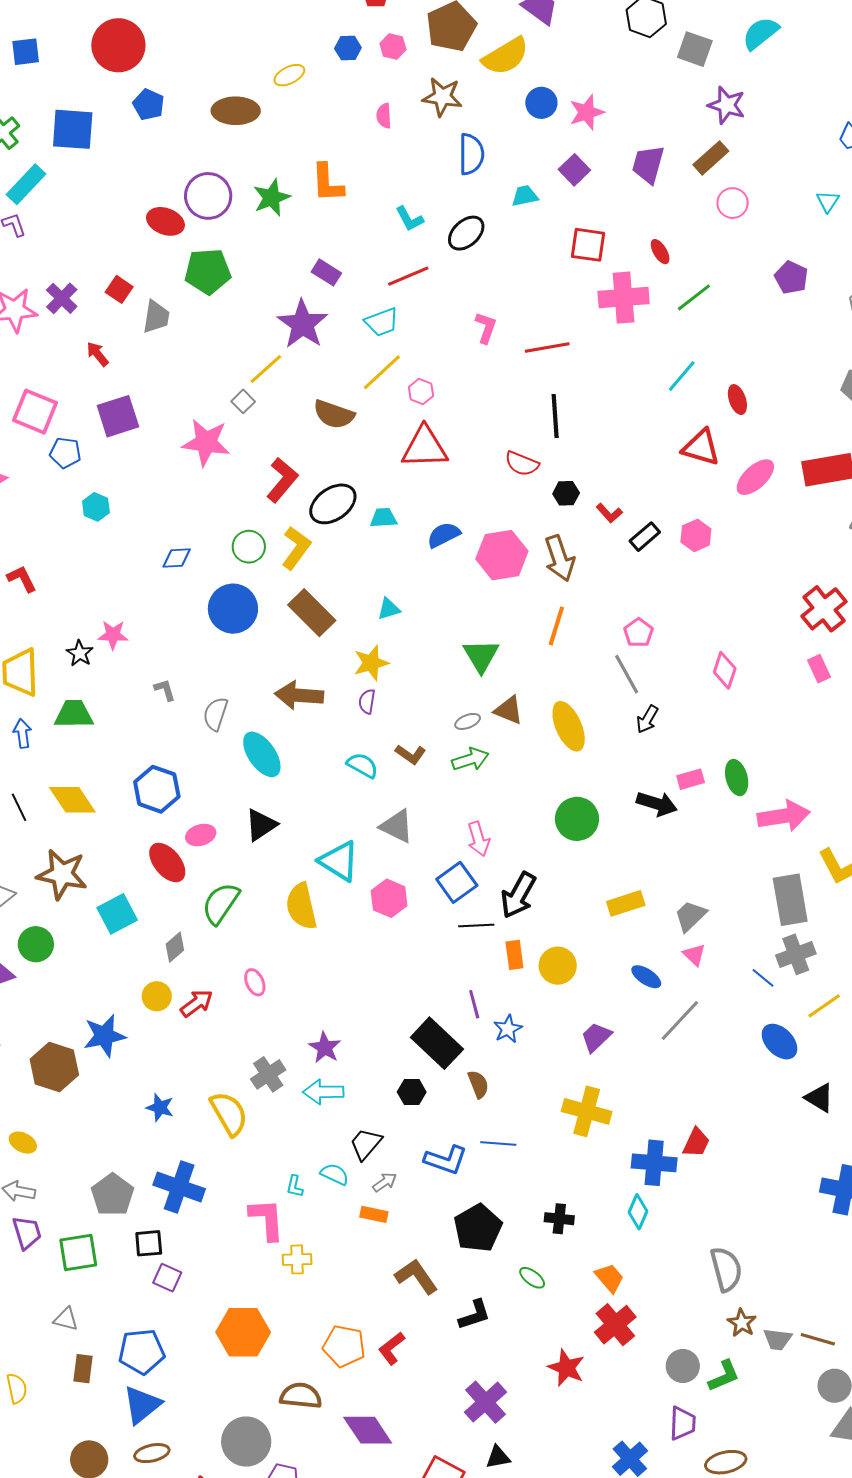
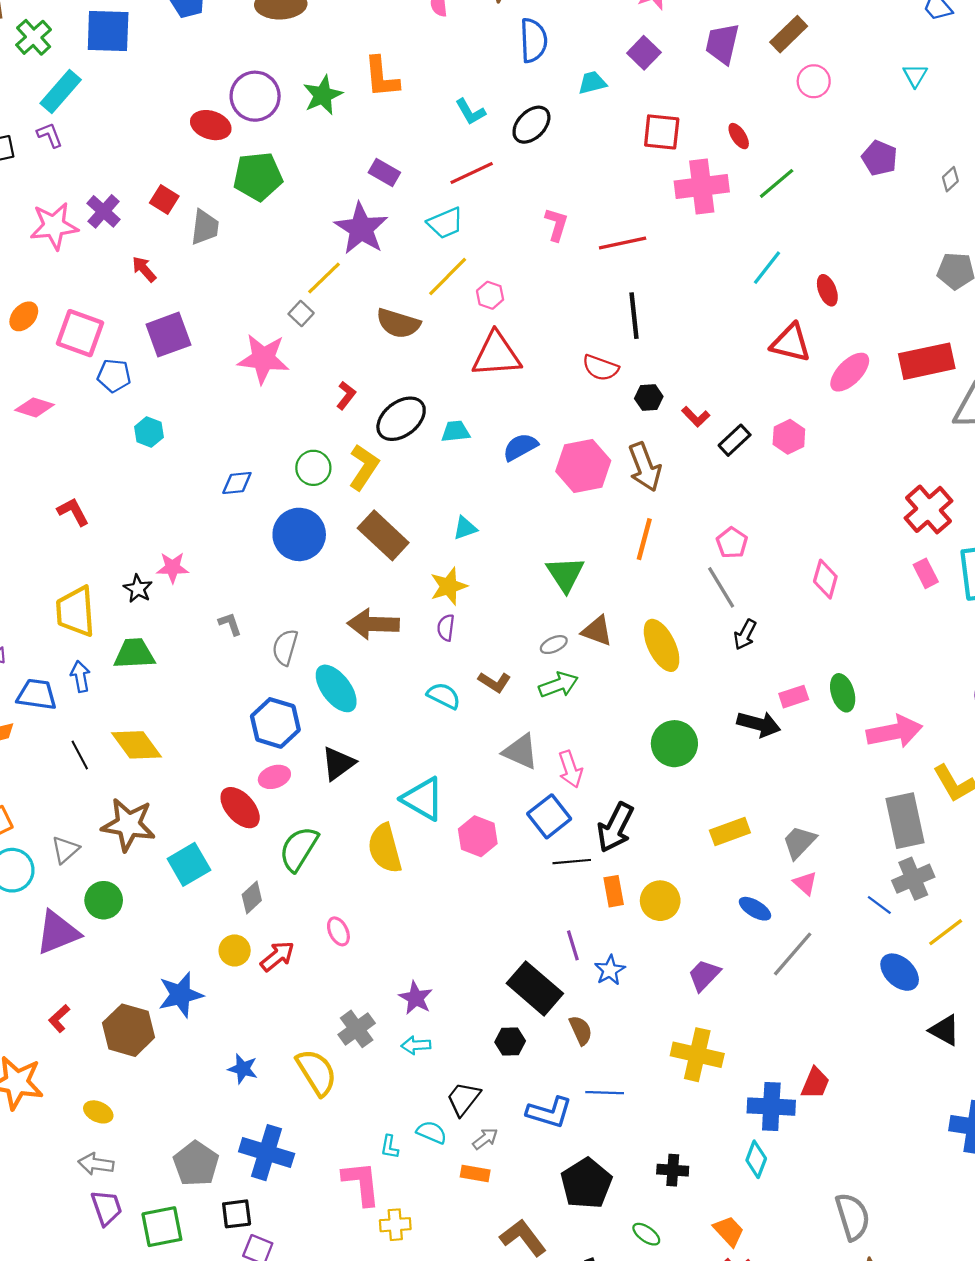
red L-shape: (282, 480) -> (346, 395), size x0.6
blue hexagon: (157, 789) -> (275, 723), moved
gray triangle: (397, 826) -> (521, 752), moved
cyan arrow: (323, 1092) -> (416, 1045), size x0.7

